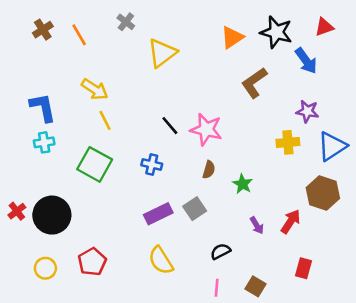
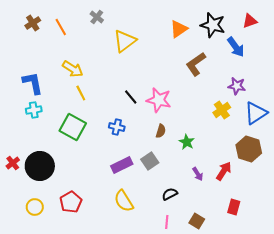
yellow cross: (288, 142) -> (222, 110), turned -30

